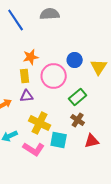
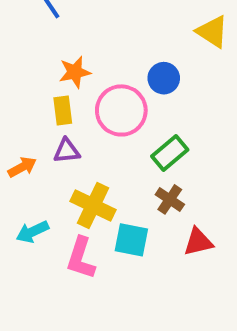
yellow triangle: (99, 67) -> (212, 32), moved, turned -30
pink L-shape: (34, 149) -> (81, 258), turned 75

